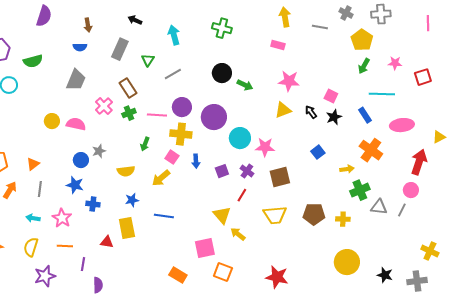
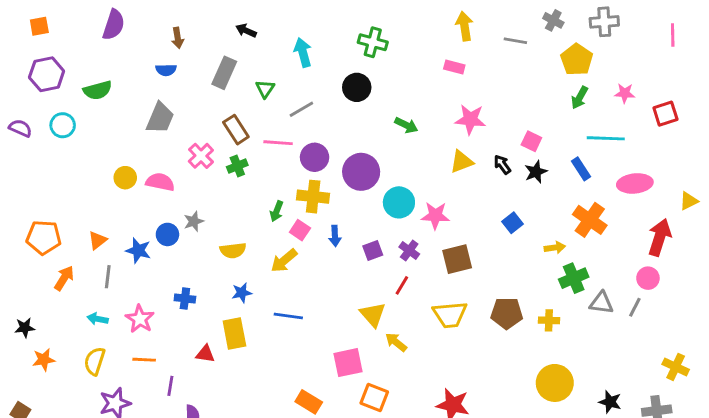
black circle: (222, 73) -> (357, 87), moved
pink line: (157, 115) -> (278, 143), moved
green arrow: (145, 144) -> (277, 211), moved
blue star: (75, 185) -> (138, 250), moved

